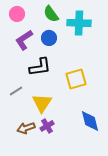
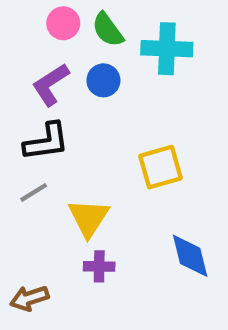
pink circle: (17, 14) -> (63, 23), moved
black L-shape: (40, 67) -> (46, 142), moved
purple cross: (47, 126) -> (99, 266), turned 32
brown arrow: (26, 128) -> (29, 298), moved

